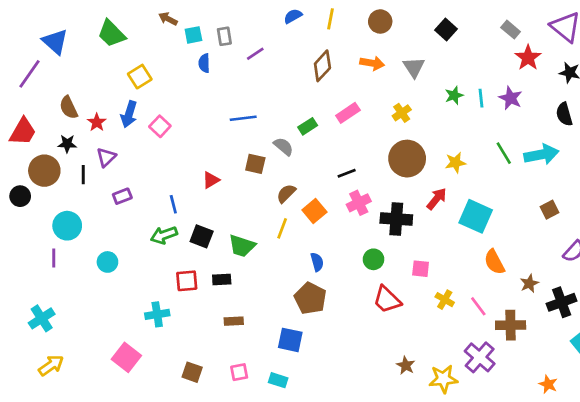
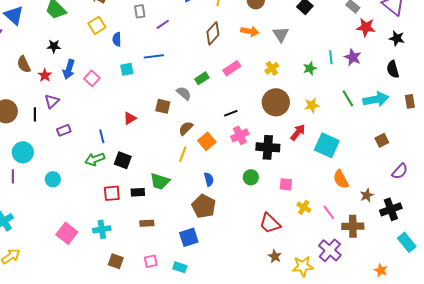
cyan square: (193, 35) -> (127, 69), moved
red star: (528, 58) -> (366, 27), turned -30
blue semicircle: (204, 63) -> (117, 39), moved
yellow square: (140, 77) -> (97, 25), moved
green star: (454, 95) -> (310, 68), moved
blue line: (243, 118) -> (154, 56), moved
black star: (67, 144) -> (54, 46), moved
green trapezoid: (242, 246) -> (160, 181), moved
red trapezoid: (387, 300) -> (270, 223), moved
cyan cross: (157, 314) -> (102, 229), moved
blue square: (290, 340) -> (189, 237), turned -30
pink square: (126, 357) -> (67, 233), moved

